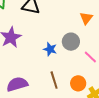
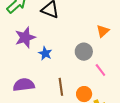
blue star: (50, 49) -> (45, 53), moved

